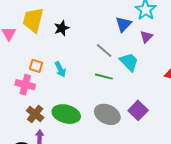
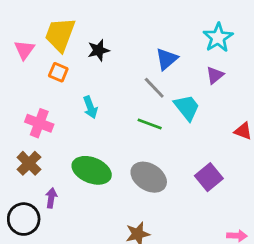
blue triangle: (124, 24) -> (167, 59), moved
orange square: (36, 66) -> (58, 72), moved
purple square: (138, 110) -> (209, 177), moved
brown cross: (35, 114) -> (29, 163), moved

